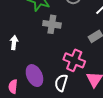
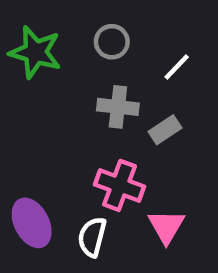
gray cross: (52, 24) -> (118, 107), moved

